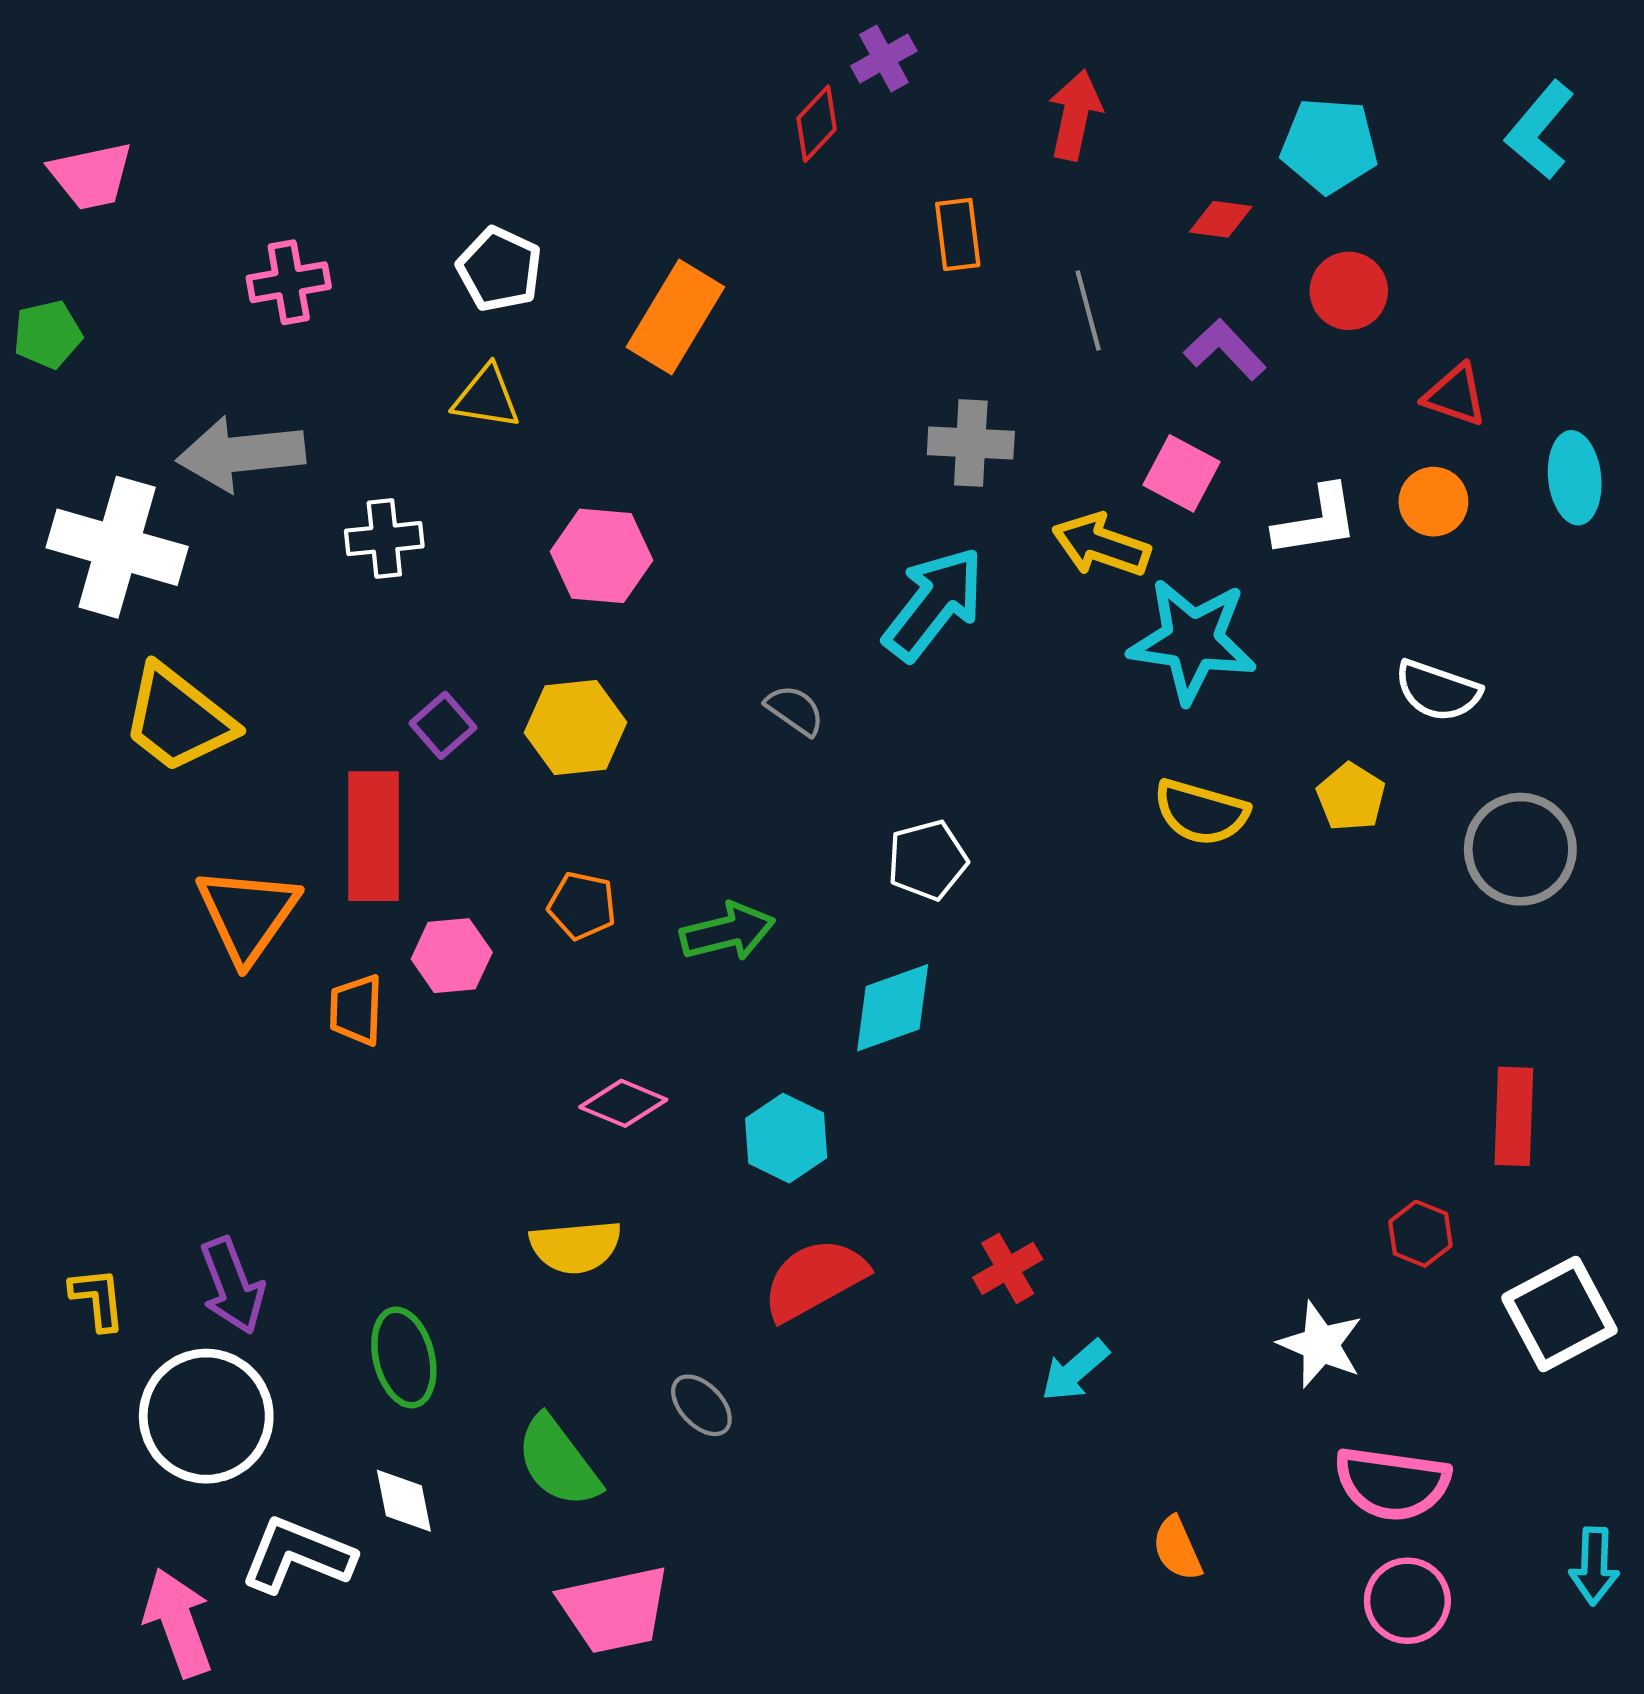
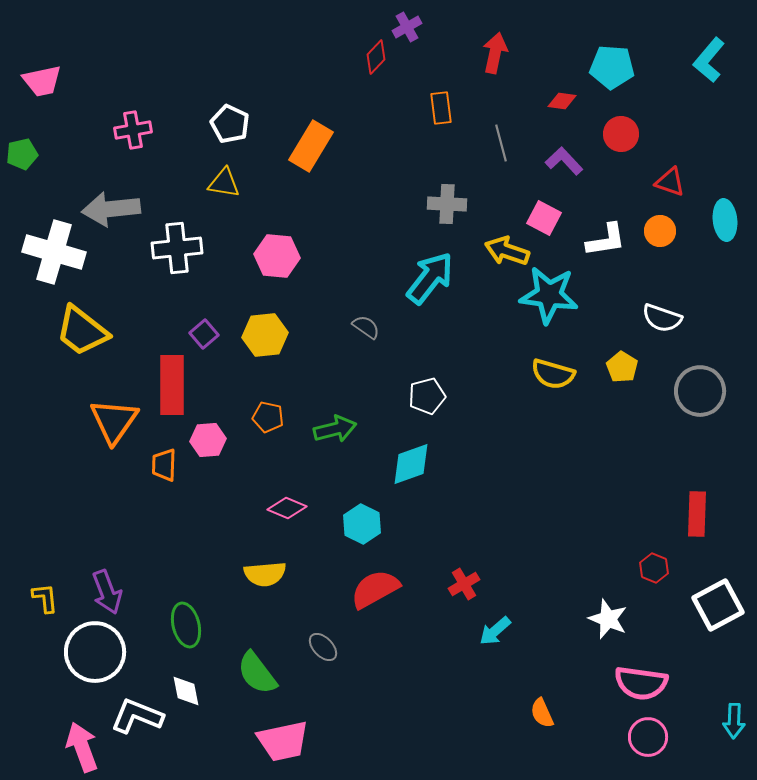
white cross: (384, 539) -> (177, 248), size x1.4

